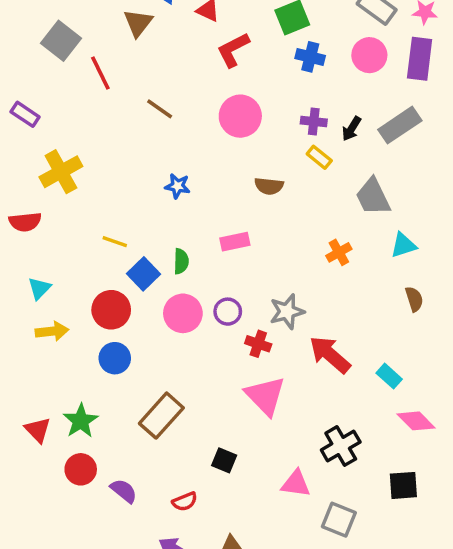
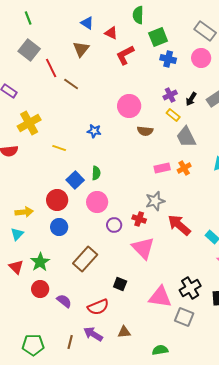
brown triangle: (138, 23) -> (81, 49), moved
brown line: (160, 109) -> (71, 84), moved
pink circle: (240, 116) -> (129, 106), moved
purple cross: (314, 121) -> (170, 95), turned -32
gray trapezoid: (373, 197) -> (186, 137), moved
yellow line: (115, 242) -> (59, 148), moved
pink rectangle: (235, 242) -> (162, 168), moved
cyan triangle: (39, 288) -> (17, 234), moved
purple circle: (228, 312) -> (114, 225), moved
black cross: (341, 446) -> (190, 288), moved
pink triangle: (296, 484) -> (160, 297), size x1.4
red semicircle: (185, 502) -> (98, 307), size x1.5

